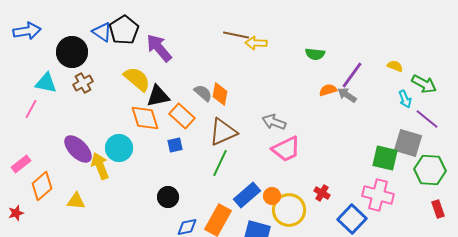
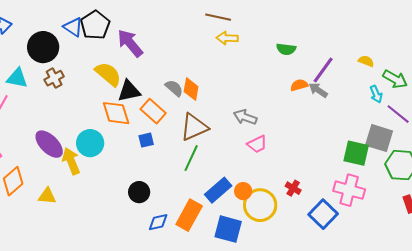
brown line: (236, 35) -> (218, 17), moved
pink trapezoid: (286, 149) -> (257, 144), size x0.7

